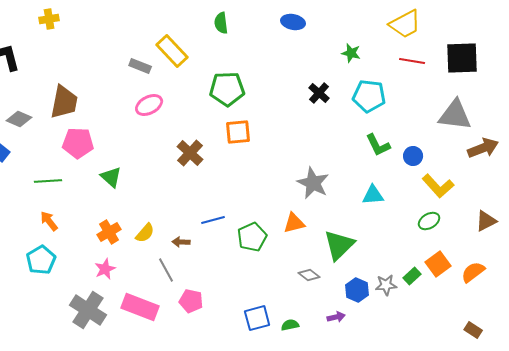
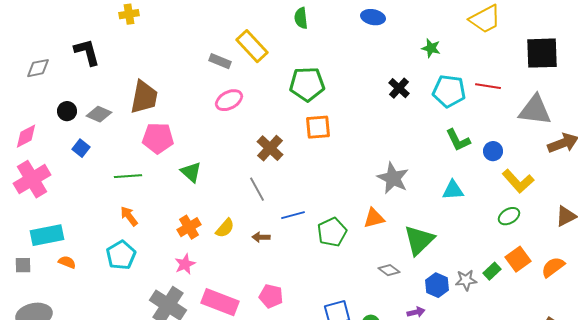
red line: (412, 61) -> (488, 86), moved
gray line: (166, 270) -> (257, 189), moved

